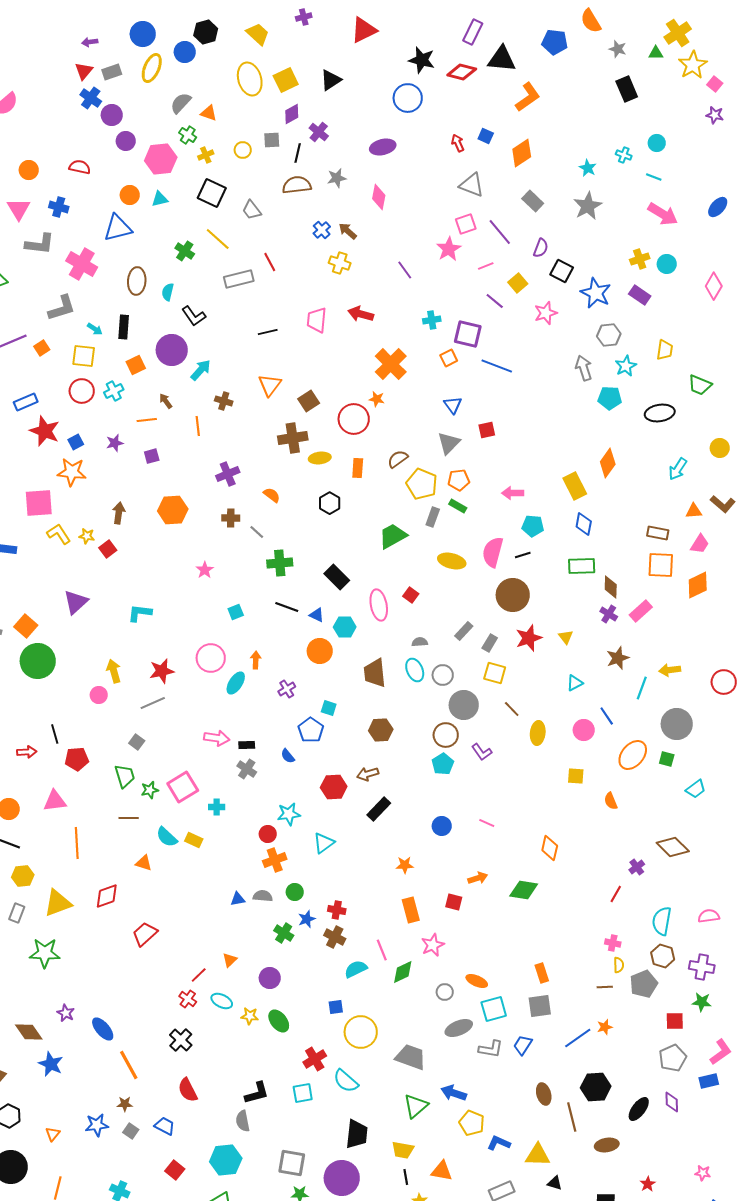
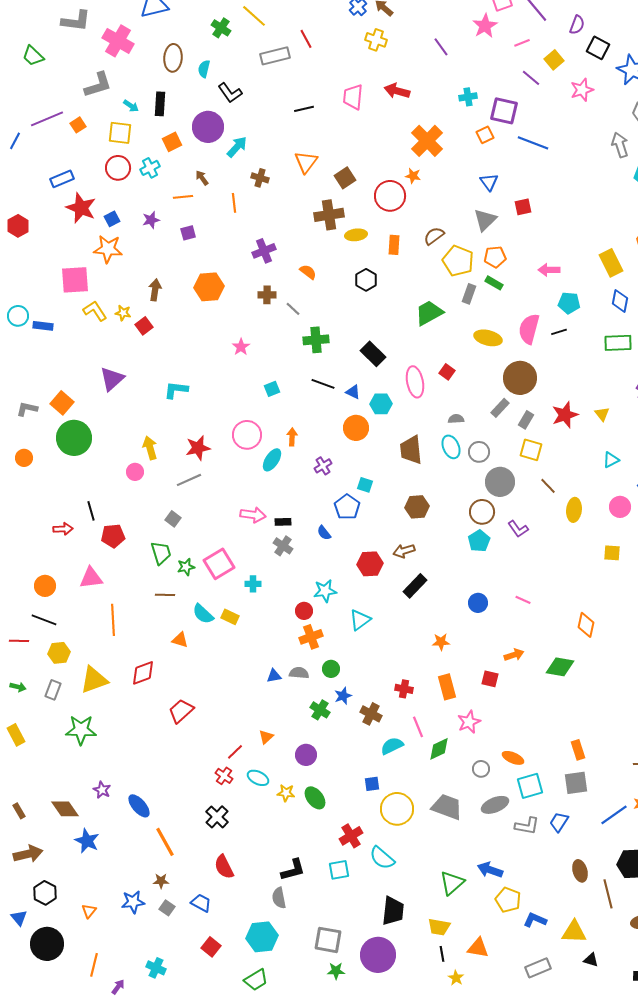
brown circle: (513, 595) -> (520, 378), moved
red cross: (337, 910) -> (404, 689), moved
gray trapezoid: (411, 1057) -> (447, 807), moved

